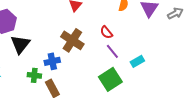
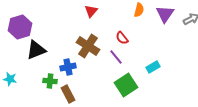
black triangle: (20, 44) -> (36, 50), turned 30
purple line: (112, 51) -> (116, 57), moved

